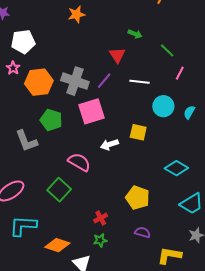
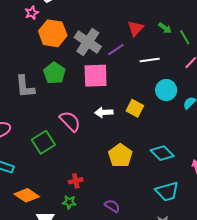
green arrow: (135, 34) -> (165, 28), moved
white line: (139, 82) -> (150, 60), turned -30
yellow pentagon: (138, 198) -> (120, 156), moved

